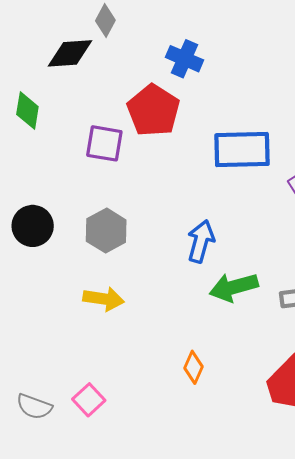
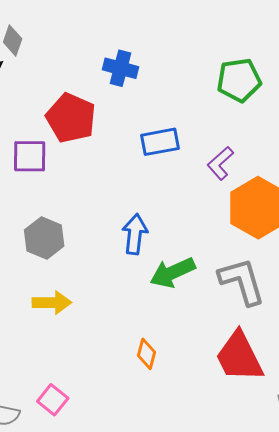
blue cross: (184, 59) -> (120, 68), moved
blue rectangle: (242, 150) -> (160, 142), size x0.7

